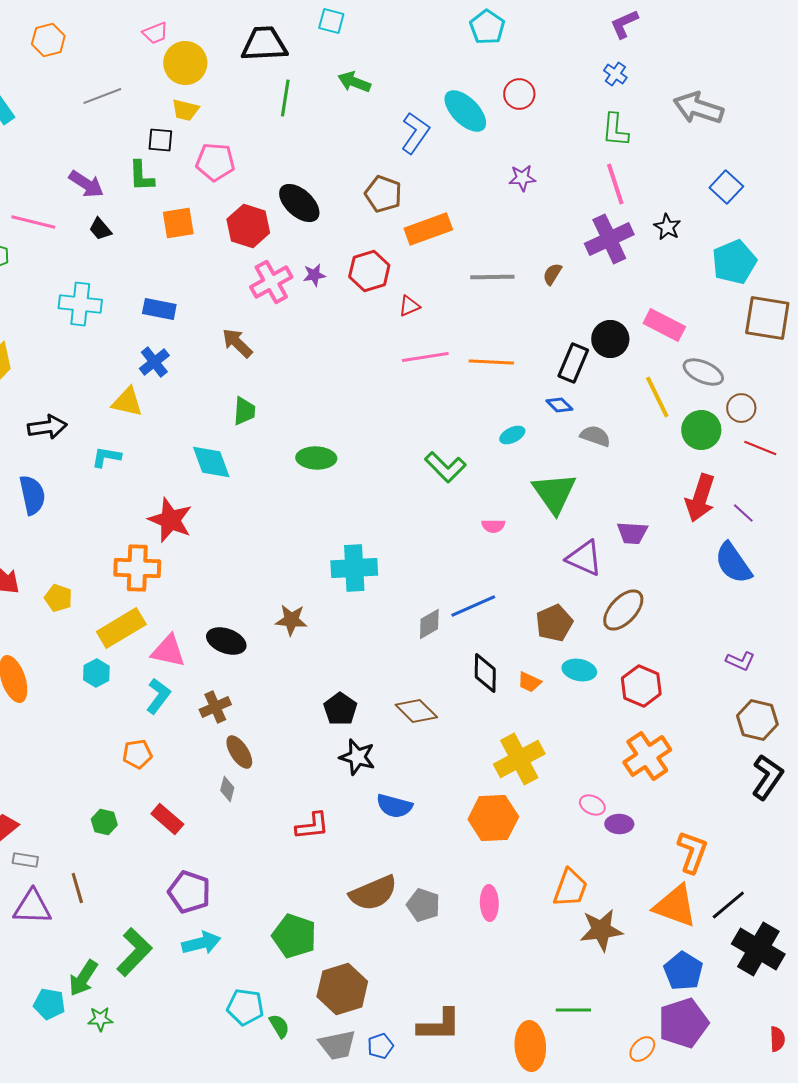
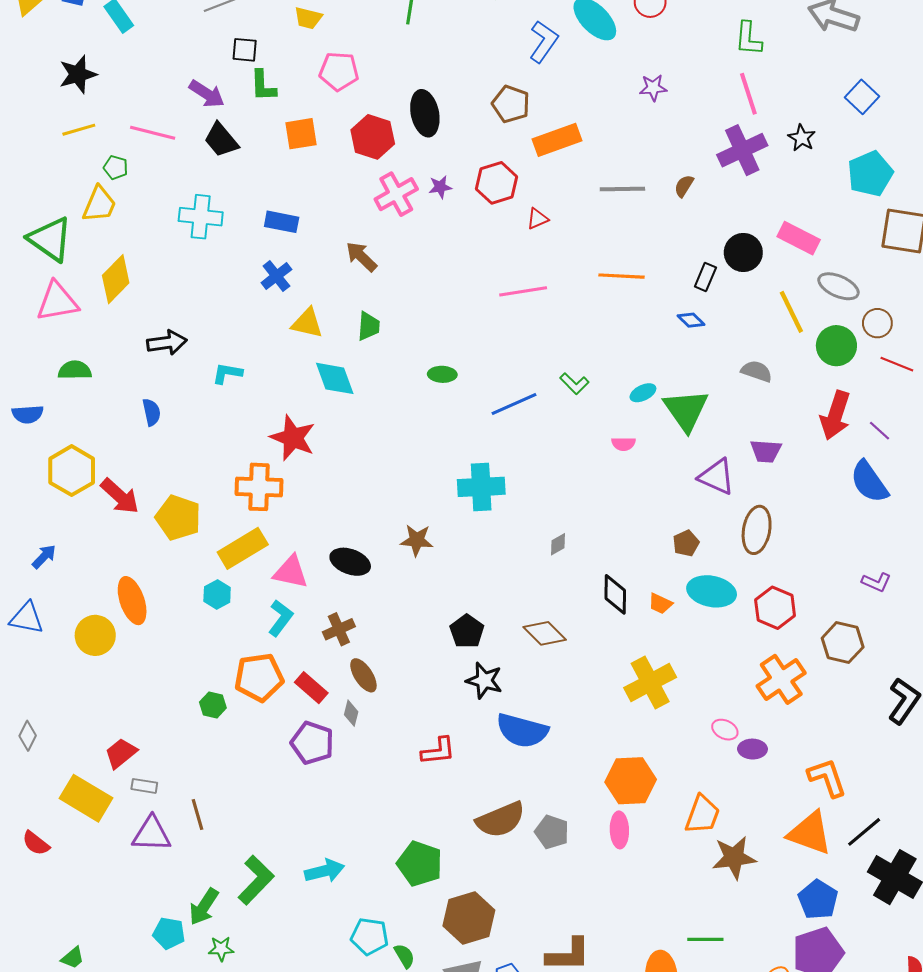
black square: (160, 140) -> (245, 50), moved
black ellipse: (299, 203) -> (425, 113), turned 36
black trapezoid: (100, 229) -> (221, 140), size x1.5
pink line: (425, 357) -> (523, 291), moved
black rectangle: (573, 363) -> (705, 277), size x0.7
yellow triangle: (127, 402) -> (307, 323), moved
cyan ellipse: (512, 435) -> (643, 393), moved
gray semicircle: (595, 436) -> (757, 371), moved
green ellipse: (316, 458) -> (442, 374), size x0.7
green L-shape: (445, 467) -> (574, 384), size x0.7
blue semicircle: (32, 495) -> (152, 412), size x0.7
yellow pentagon: (58, 598) -> (178, 518), size x1.6
blue line: (473, 606) -> (514, 404), moved
brown ellipse: (623, 610) -> (757, 530), turned -33
brown pentagon: (554, 623) -> (686, 543), size x0.7
gray diamond: (429, 624) -> (558, 544), size x0.7
cyan ellipse: (579, 670) -> (712, 591), size x1.4
brown hexagon: (757, 720) -> (843, 643), moved
orange pentagon: (137, 754) -> (259, 677), size x1.6
blue semicircle: (394, 806) -> (522, 731), size x1.4
orange hexagon: (493, 818) -> (631, 781), moved
red rectangle: (167, 819) -> (311, 688), moved
green hexagon: (104, 822) -> (213, 705), moved
orange L-shape: (692, 852) -> (827, 778), turned -39
purple pentagon: (189, 892) -> (312, 743), moved

